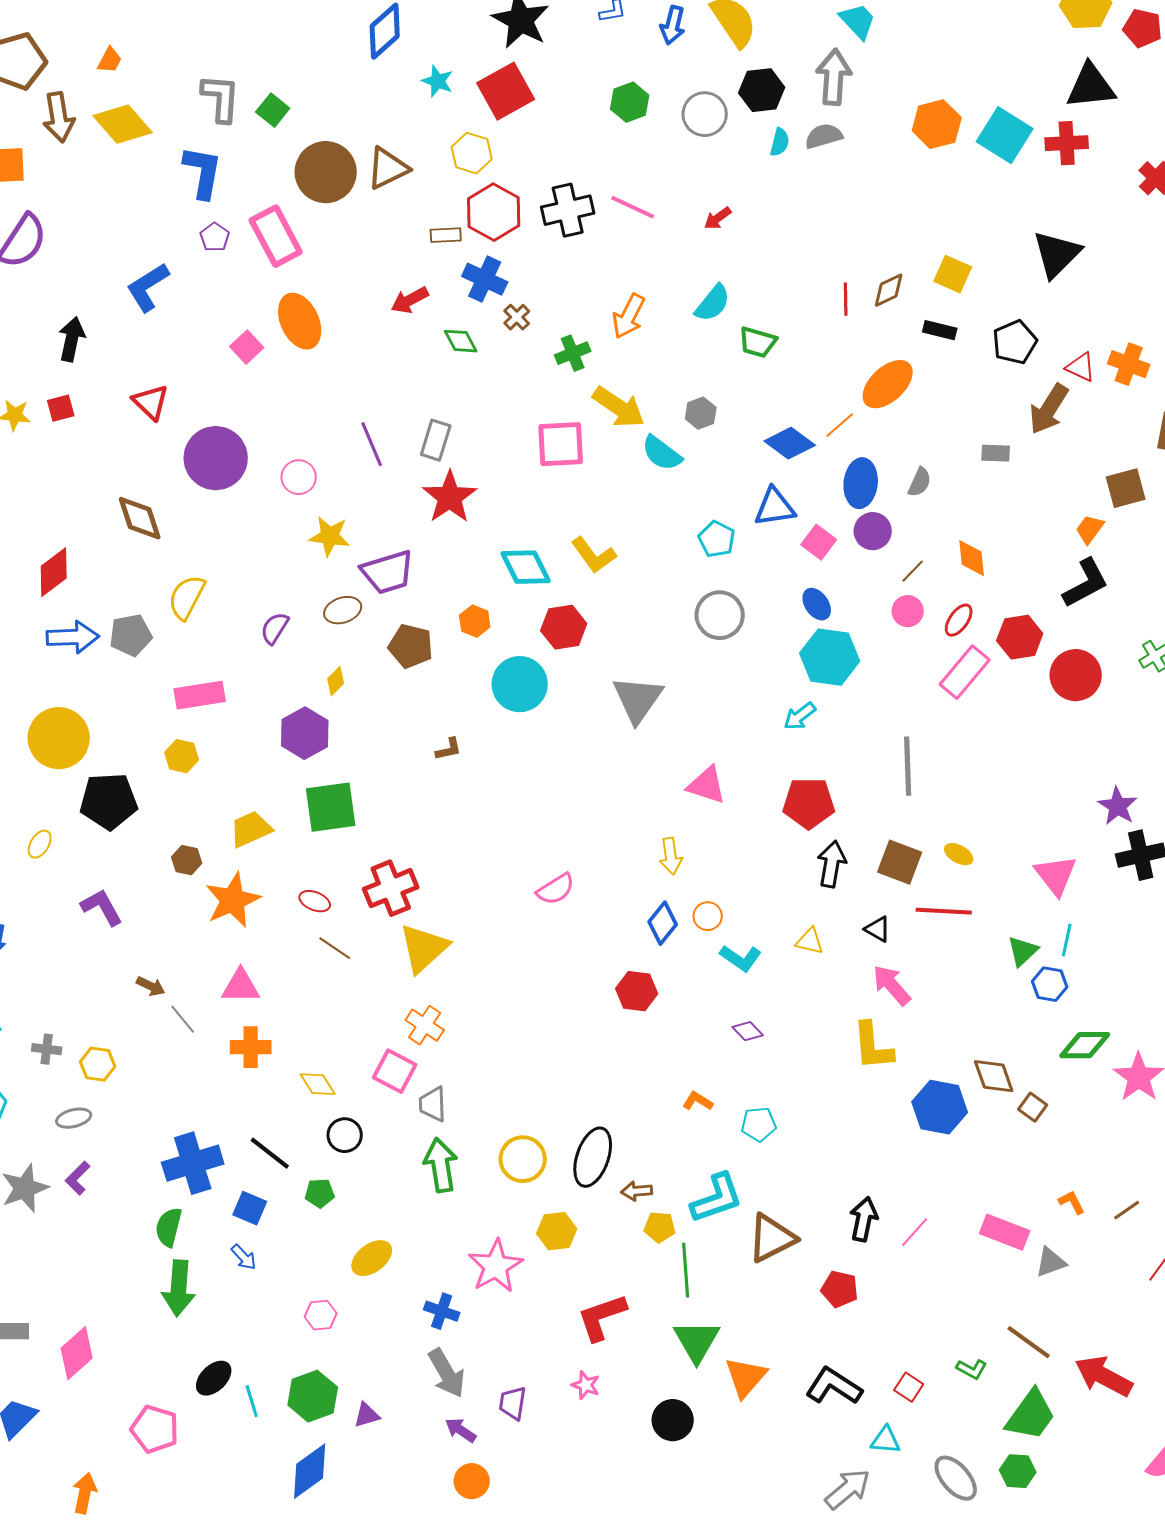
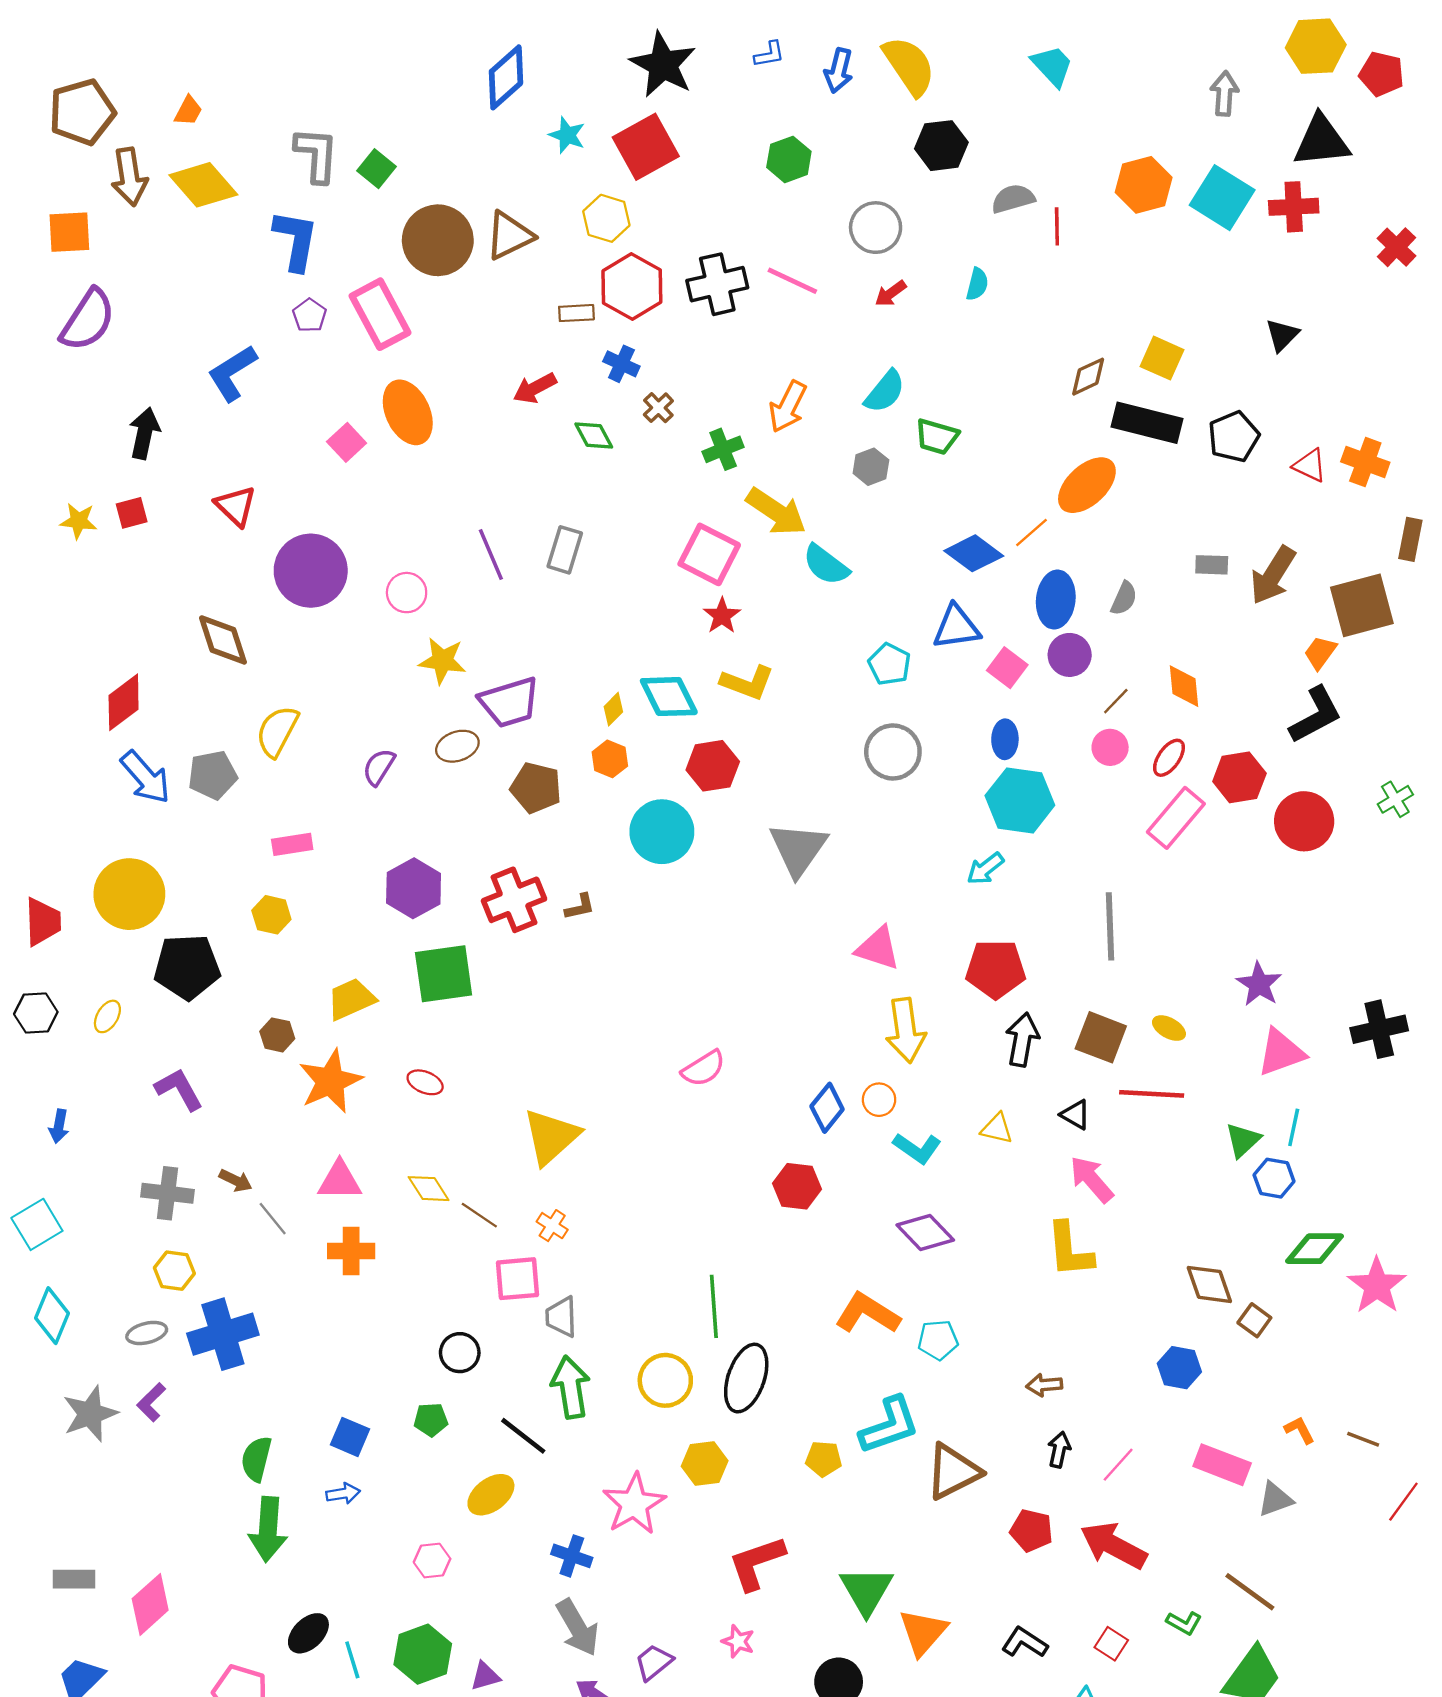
gray arrow: (834, 77) -> (1224, 94), moved, size x0.7
gray circle: (705, 114) -> (876, 228), moved
cyan semicircle: (780, 142) -> (977, 284), moved
black triangle: (1057, 254) -> (1282, 335), size x0.6
blue cross: (485, 279) -> (621, 364), size x0.7
red line: (846, 299) -> (1057, 226), moved
black rectangle: (940, 330) -> (1147, 423), size x1.8
brown arrow: (1049, 409) -> (1273, 575), moved
gray hexagon: (701, 413) -> (871, 467), moved
pink square: (561, 444) -> (709, 554), turned 30
brown square: (1126, 488) -> (1362, 605), size x1.4
red star: (450, 497) -> (722, 616), moved, size x0.6
yellow L-shape: (594, 555) -> (747, 683), turned -33
blue ellipse: (817, 604) -> (1005, 739), turned 36
blue arrow: (73, 637) -> (146, 777), turned 51
yellow diamond: (336, 681) -> (613, 709), moved
pink rectangle: (200, 695) -> (292, 844), size x0.7
purple star: (1118, 806) -> (1259, 984), moved
yellow arrow: (671, 856) -> (906, 1030), moved, size x1.5
pink triangle: (1056, 875) -> (1281, 1052), turned 48
red cross: (391, 888) -> (514, 900), moved
brown line: (335, 948) -> (479, 1215), moved
orange cross: (425, 1025) -> (552, 1226), size x0.7
purple diamond: (748, 1031) -> (925, 1232), size x1.6
gray cross: (47, 1049) -> (167, 1193), moved, size x1.5
pink square: (395, 1071) -> (517, 1279), turned -33
yellow diamond: (318, 1084) -> (429, 1189), moved
orange L-shape: (698, 1101) -> (867, 1313), size x1.8
blue hexagon: (940, 1107) -> (1179, 1368), moved, size x0.7
black line: (270, 1153) -> (523, 1436), moved
blue cross: (193, 1163) -> (223, 1334), moved
brown arrow: (637, 1191) -> (1044, 1385), moved
brown line: (1127, 1210) -> (1363, 1439), turned 56
black arrow: (864, 1219) -> (1059, 1450), size x0.7
blue arrow: (244, 1257) -> (343, 1494), turned -56
green line: (686, 1270) -> (714, 1306), moved
red arrow: (1104, 1376) -> (1114, 1546), moved
black L-shape: (834, 1386) -> (1025, 1643), size x0.7
purple trapezoid: (513, 1403) -> (654, 1662), turned 42

